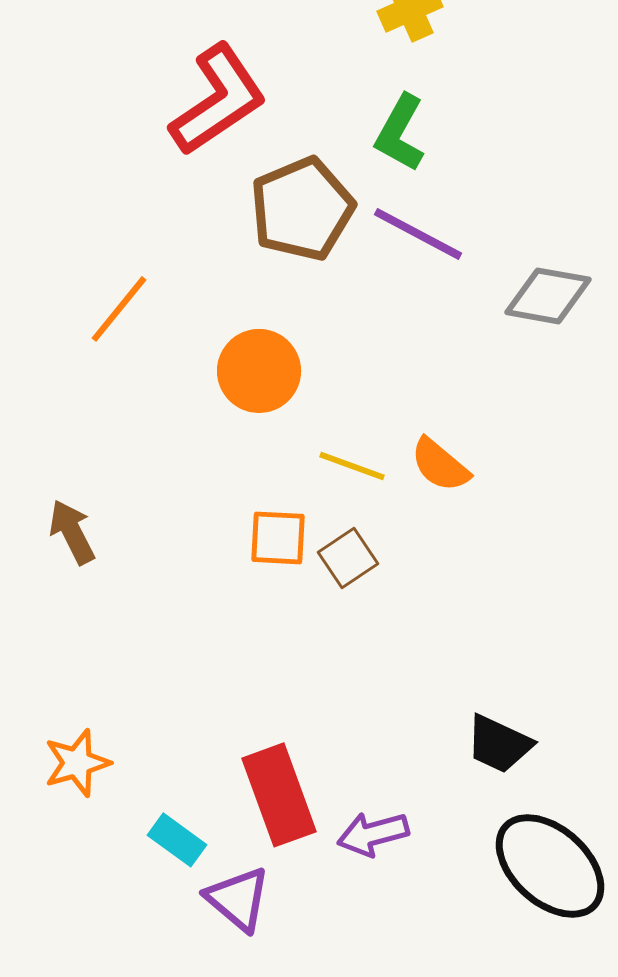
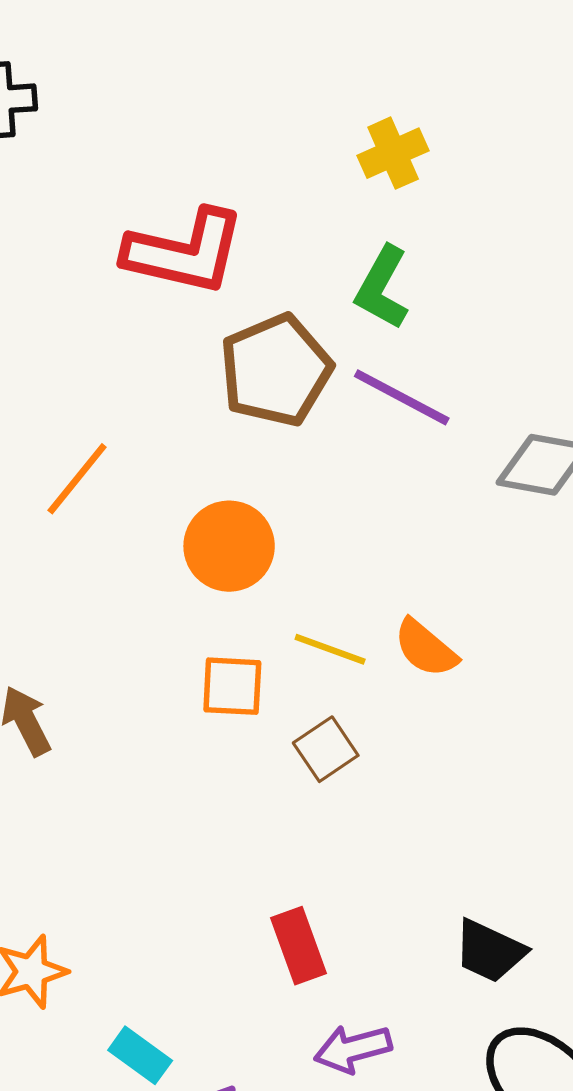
red L-shape: (218, 100) -> (185, 252), turned 47
orange square: (278, 538) -> (232, 686), moved
red rectangle: (279, 795) -> (299, 946), moved, size x0.7

